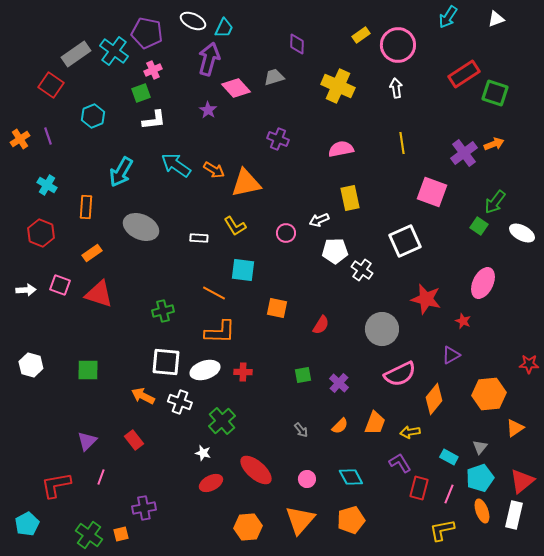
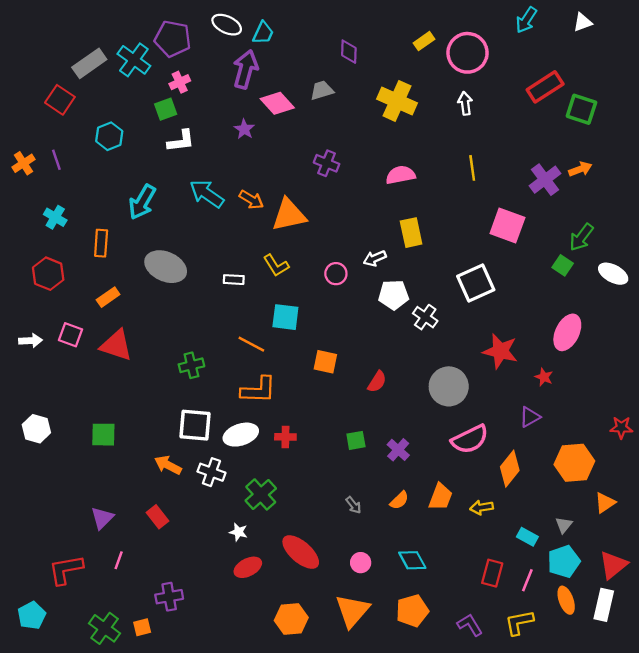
purple L-shape: (400, 463) -> (470, 625), moved

